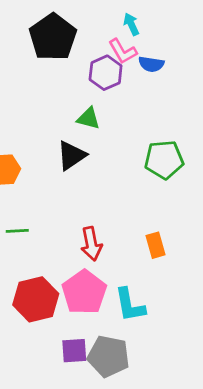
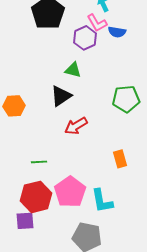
green line: (17, 231) -> (39, 162), moved
red arrow: (91, 244) -> (76, 126), moved, turned 70
purple square: (74, 351) -> (25, 221), moved

